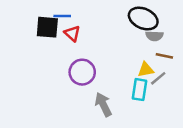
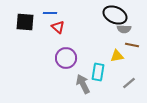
black square: (47, 27) -> (25, 22), moved
gray line: (158, 78) -> (129, 83), moved
cyan rectangle: (139, 90) -> (98, 72), moved

